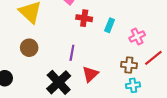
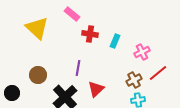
brown circle: (29, 48) -> (38, 75), moved
brown cross: (129, 65) -> (134, 80), turned -35

